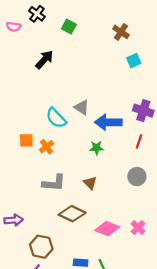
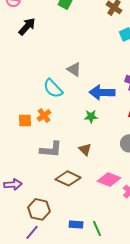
black arrow: (44, 60) -> (27, 26), moved
gray triangle: (82, 107) -> (74, 69), moved
orange square: (26, 140) -> (25, 120), moved
pink diamond: (107, 229) -> (109, 179), moved

